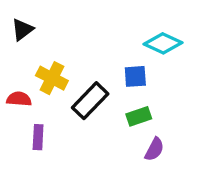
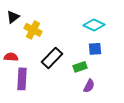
blue square: (135, 76) -> (95, 49), moved
yellow cross: (52, 78) -> (33, 30), moved
purple rectangle: (38, 137) -> (22, 79), size x1.5

